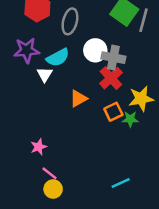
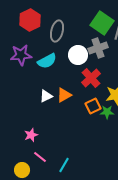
gray cross: (113, 58) -> (98, 48), moved, turned -30
white triangle: (45, 74) -> (46, 96), moved, turned 32
cyan line: (121, 183) -> (64, 165), moved, turned -35
yellow circle: (53, 189) -> (22, 170), moved

